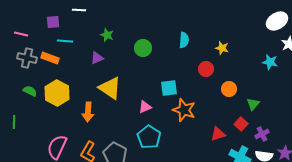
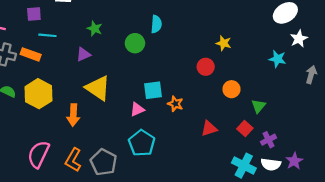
cyan semicircle: (184, 40) -> (156, 24), moved
cyan square: (169, 88) -> (153, 90), moved
orange star: (184, 110) -> (175, 104), moved, size x0.6
red triangle: (218, 134) -> (209, 128), moved

